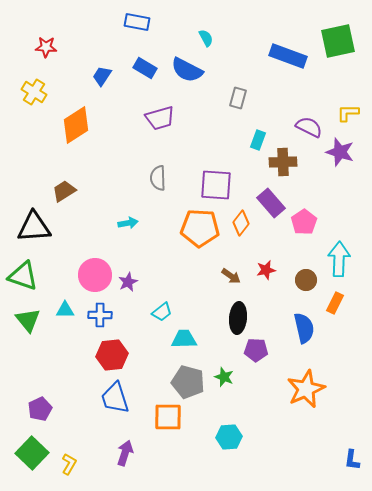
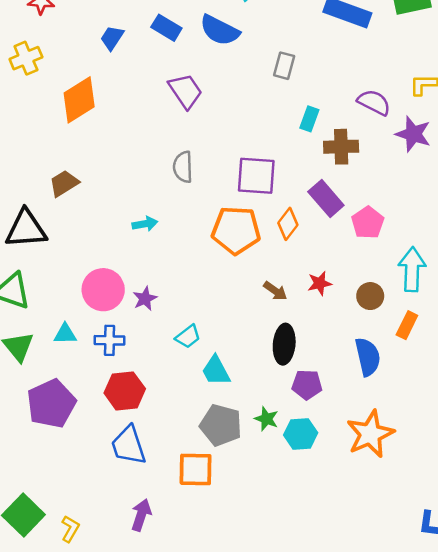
yellow cross: (34, 92) -> (26, 58), turned 35
purple trapezoid: (160, 118) -> (185, 91), turned -108
cyan trapezoid: (184, 339) -> (216, 371), turned -116
purple pentagon: (40, 409) -> (51, 404), moved, size x1.6
cyan hexagon: (229, 437) -> (301, 434), moved

